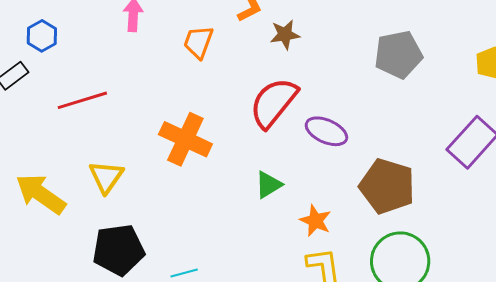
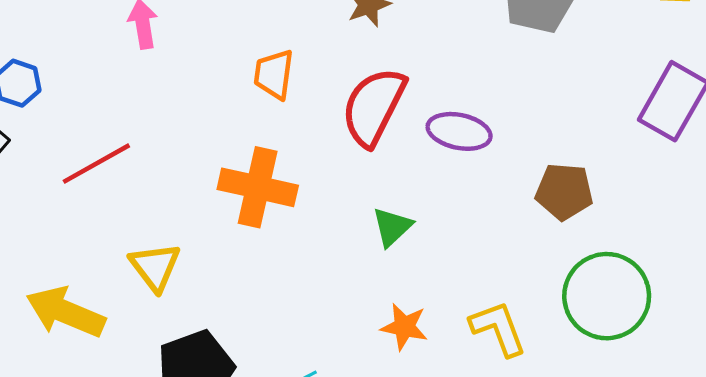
orange trapezoid: (198, 42) -> (274, 74), moved
brown pentagon: (387, 186) -> (564, 192), size x0.7
orange star: (315, 221) -> (404, 327), moved

